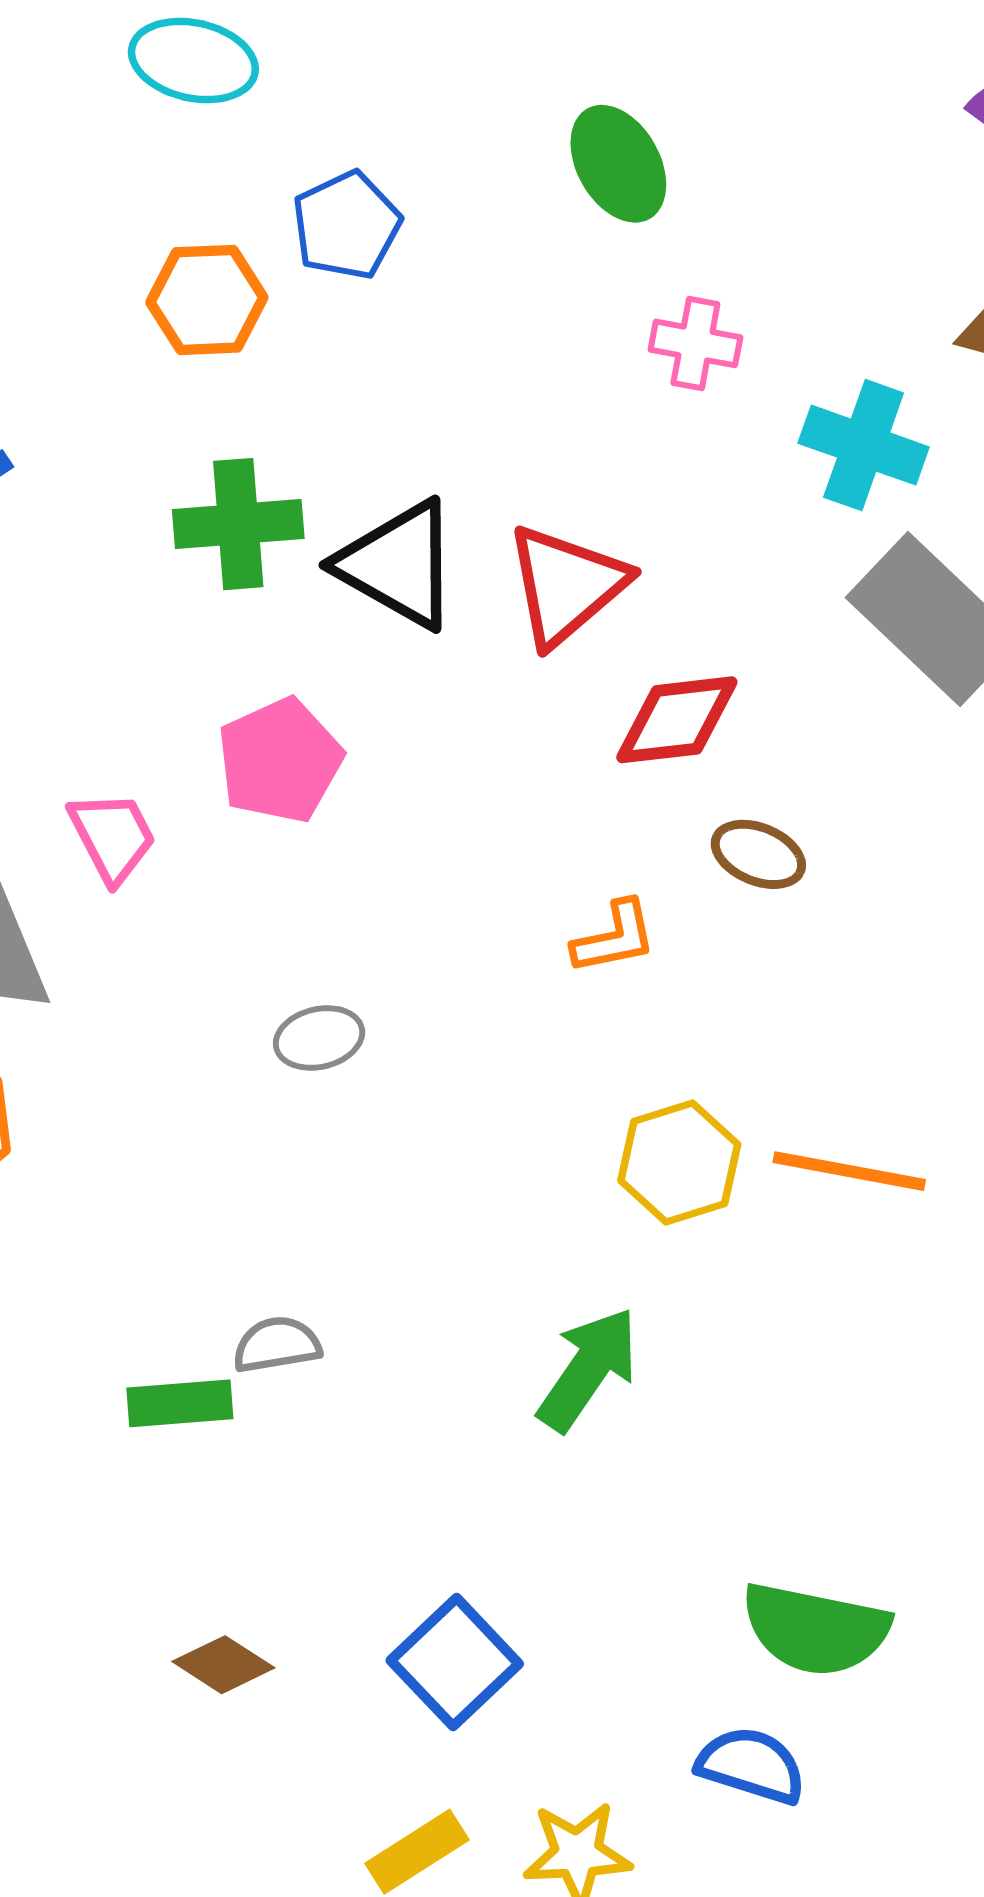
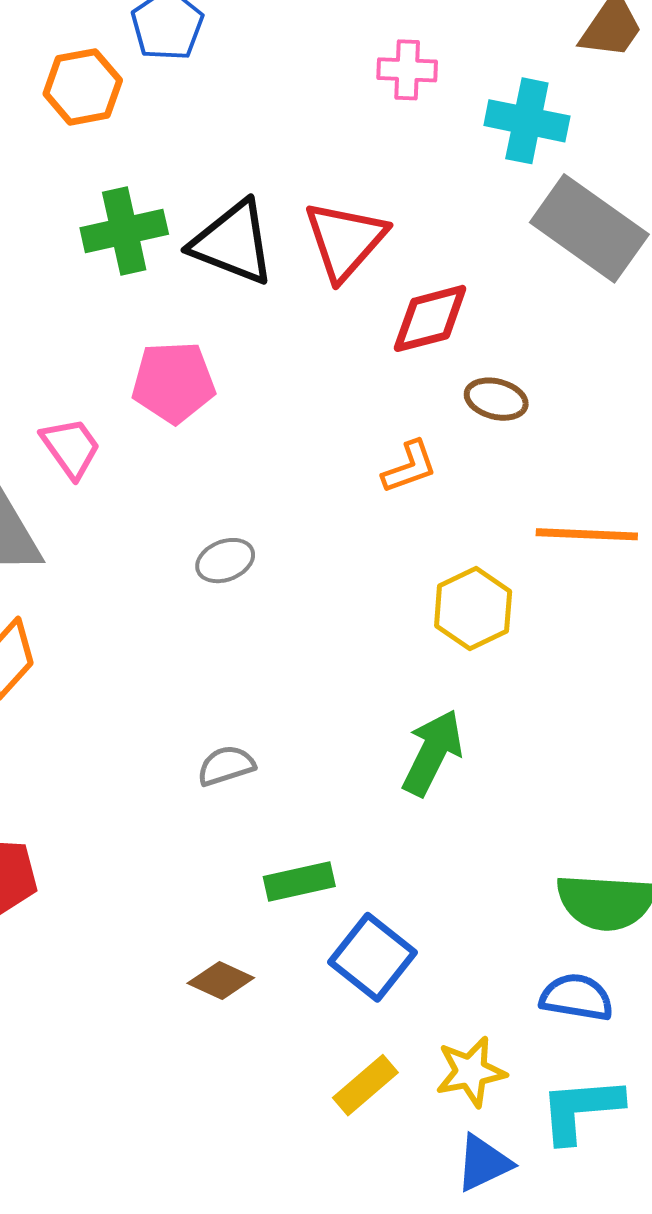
pink pentagon: (280, 761) -> (173, 382), turned 30
orange line: (849, 1171) -> (587, 534), moved
green rectangle: (180, 1403) -> (299, 881), moved

